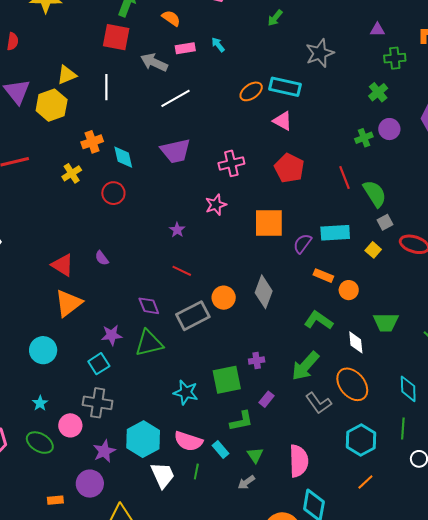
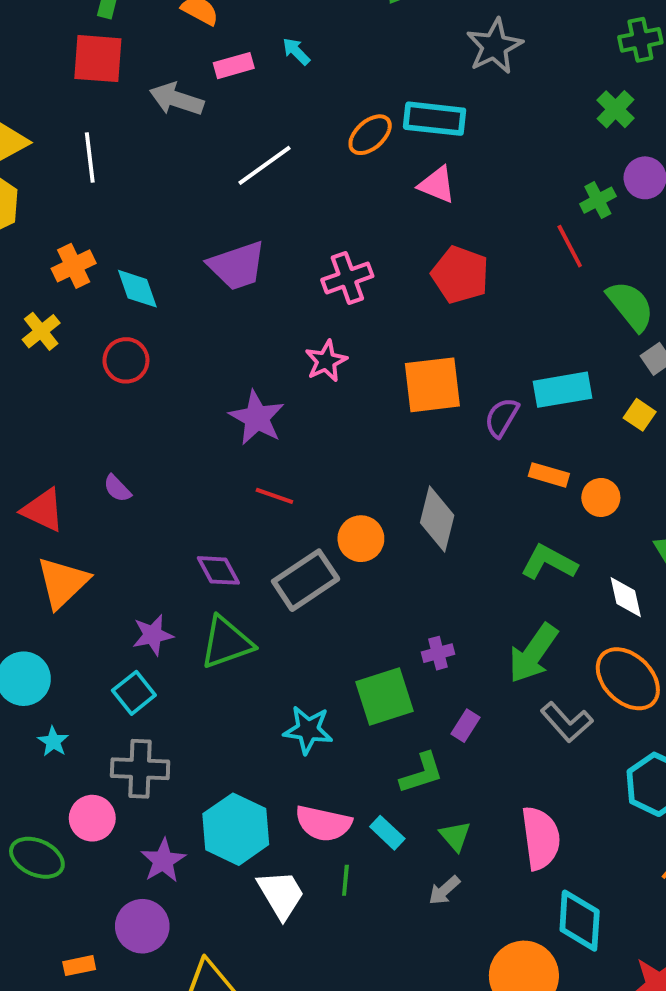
white line: (176, 98) -> (264, 165), moved
red line: (345, 178) -> (570, 246), moved
purple star: (177, 230) -> (257, 418), size x1.8
cyan star: (40, 403) -> (53, 742), moved

